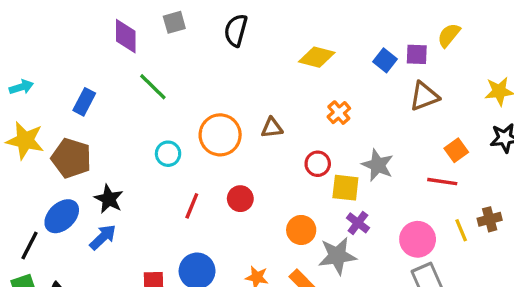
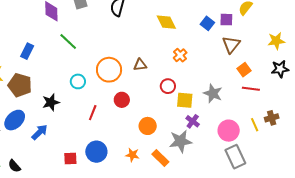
yellow diamond: (317, 57) -> (166, 22), turned 50
brown triangle: (424, 96) -> (231, 45), turned -30
orange square: (456, 150) -> (244, 70), moved
gray star: (378, 165) -> (213, 93), moved
red line: (442, 182) -> (251, 89), moved
black star: (109, 199) -> (51, 102), moved, turned 30
red circle: (240, 199) -> (122, 100), moved
orange circle: (301, 230) -> (148, 126), moved

